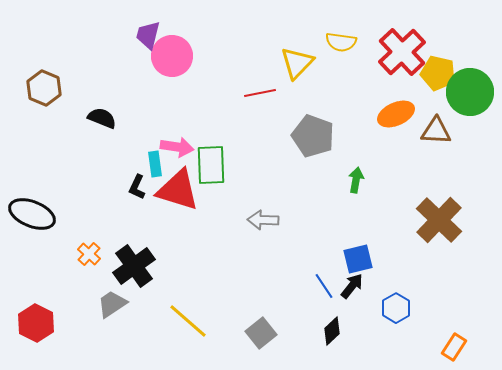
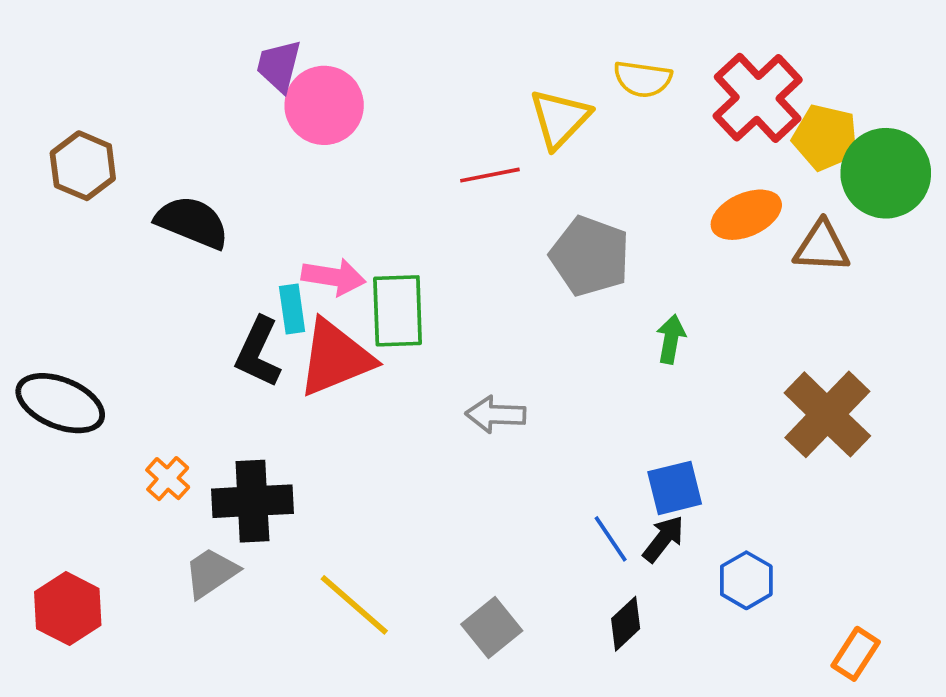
black semicircle: (102, 118) -> (192, 222), size x1.4
black L-shape: (137, 187) -> (258, 352), size x1.5
red triangle: (178, 190) -> (335, 358), turned -39
black cross: (134, 266) -> (252, 501), turned 33

